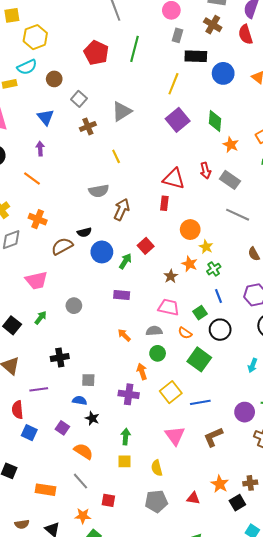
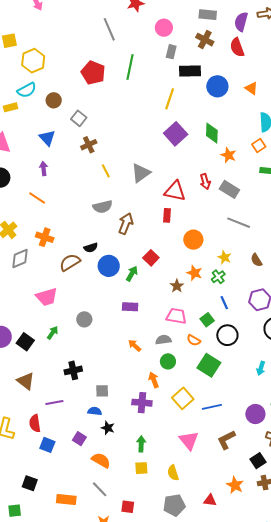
gray triangle: (122, 111) -> (141, 173), moved
yellow line: (116, 156) -> (106, 171), moved
yellow star: (206, 247) -> (225, 257), moved
black square: (237, 503) -> (258, 461), moved

